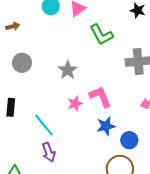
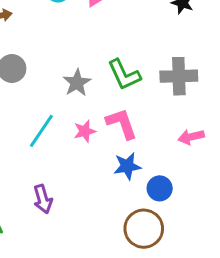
green L-shape: (101, 35) -> (124, 75), moved
cyan line: (44, 125) -> (41, 131), moved, turned 70

